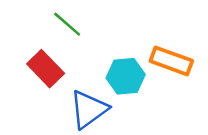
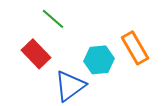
orange rectangle: (171, 61) -> (135, 48), turned 40

